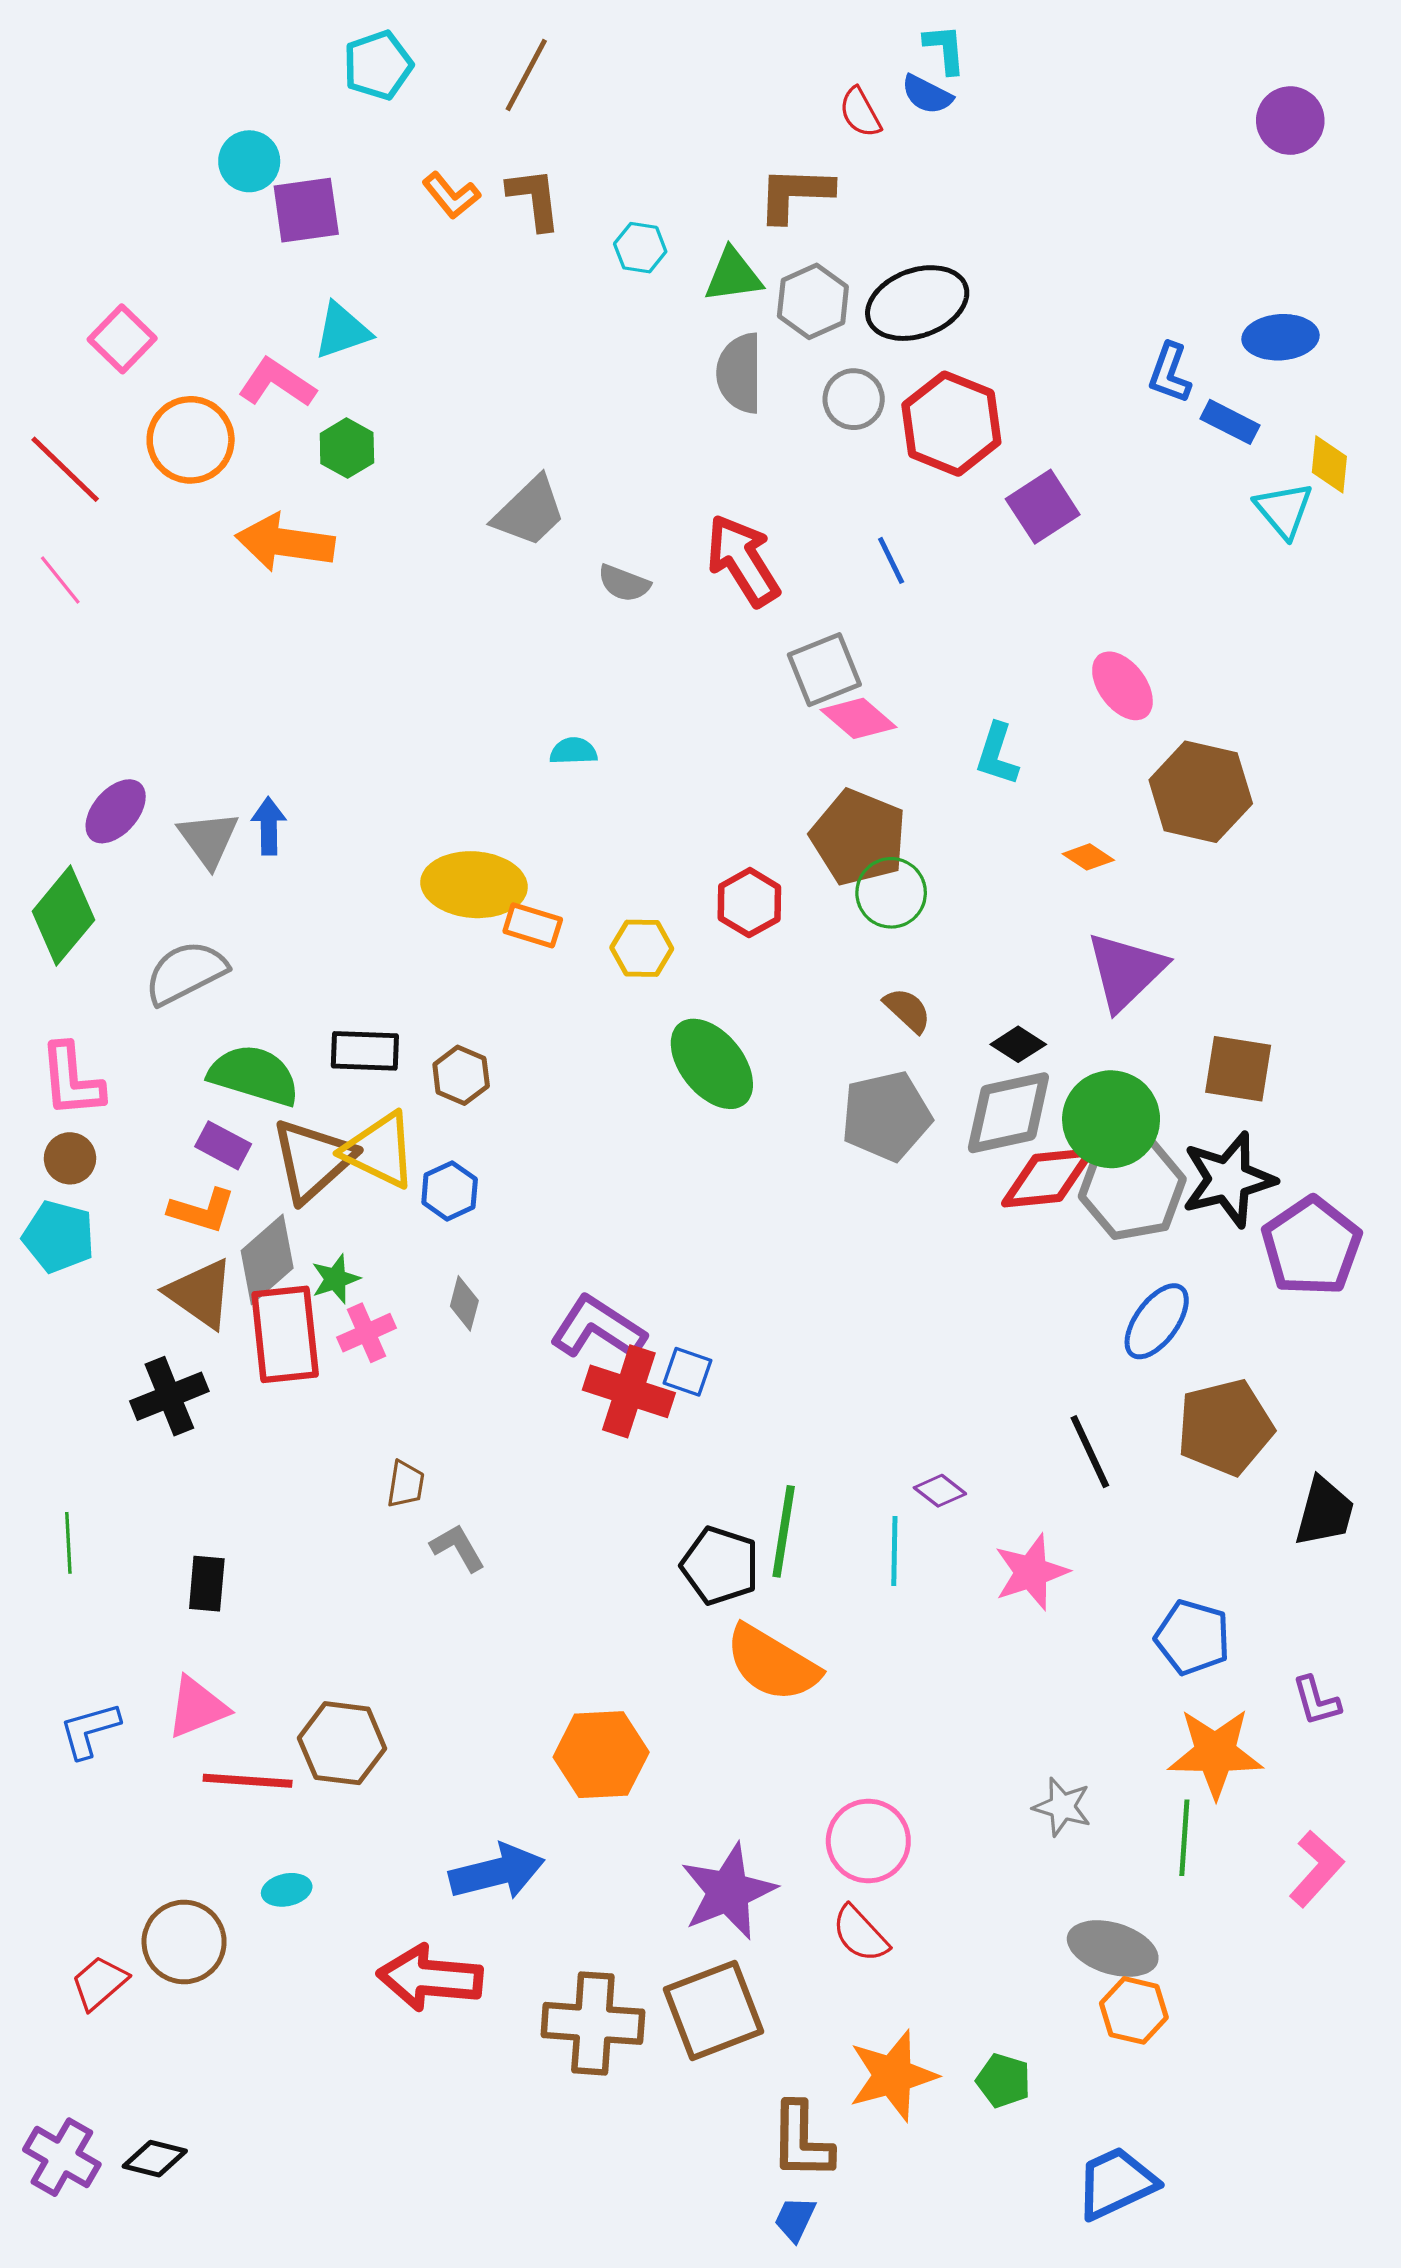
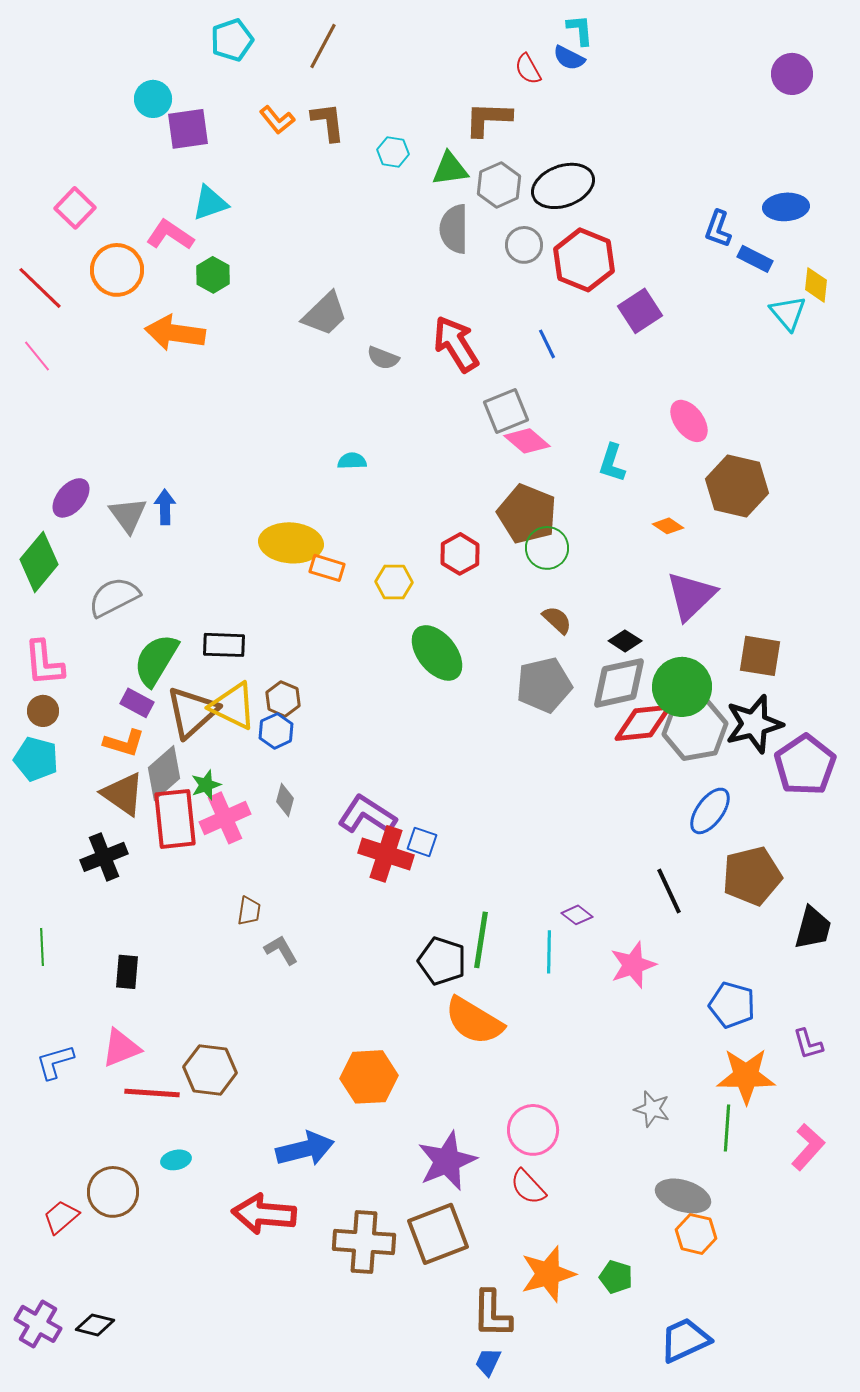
green semicircle: (254, 1075) -> (156, 660), turned -76
brown hexagon: (461, 1075) -> (283, 699), moved
pink cross: (367, 1333) -> (225, 818), size x1.4

